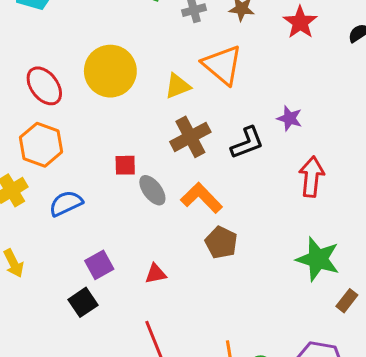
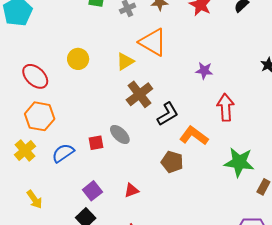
yellow circle: (110, 71) -> (78, 59), size x0.6
black L-shape: (247, 143) -> (168, 114), moved
red square: (125, 165) -> (96, 143), moved
orange L-shape: (202, 198) -> (194, 136), moved

